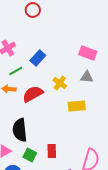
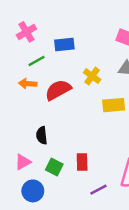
blue rectangle: (38, 58) -> (64, 45), turned 42
black semicircle: (20, 130) -> (42, 135), size x0.6

